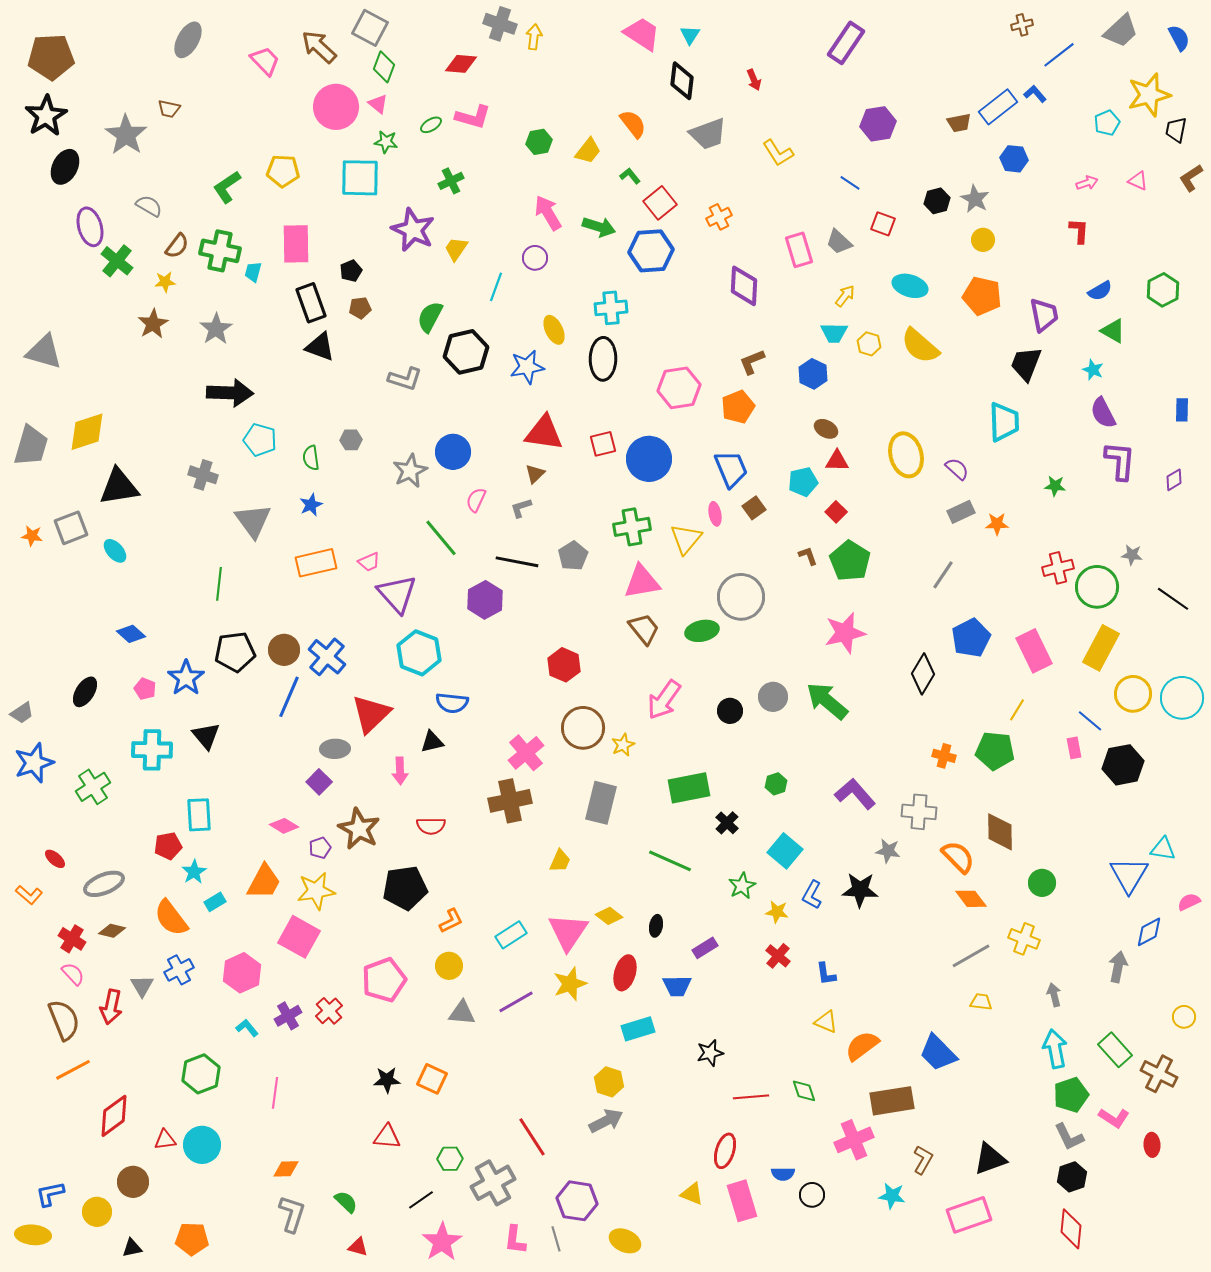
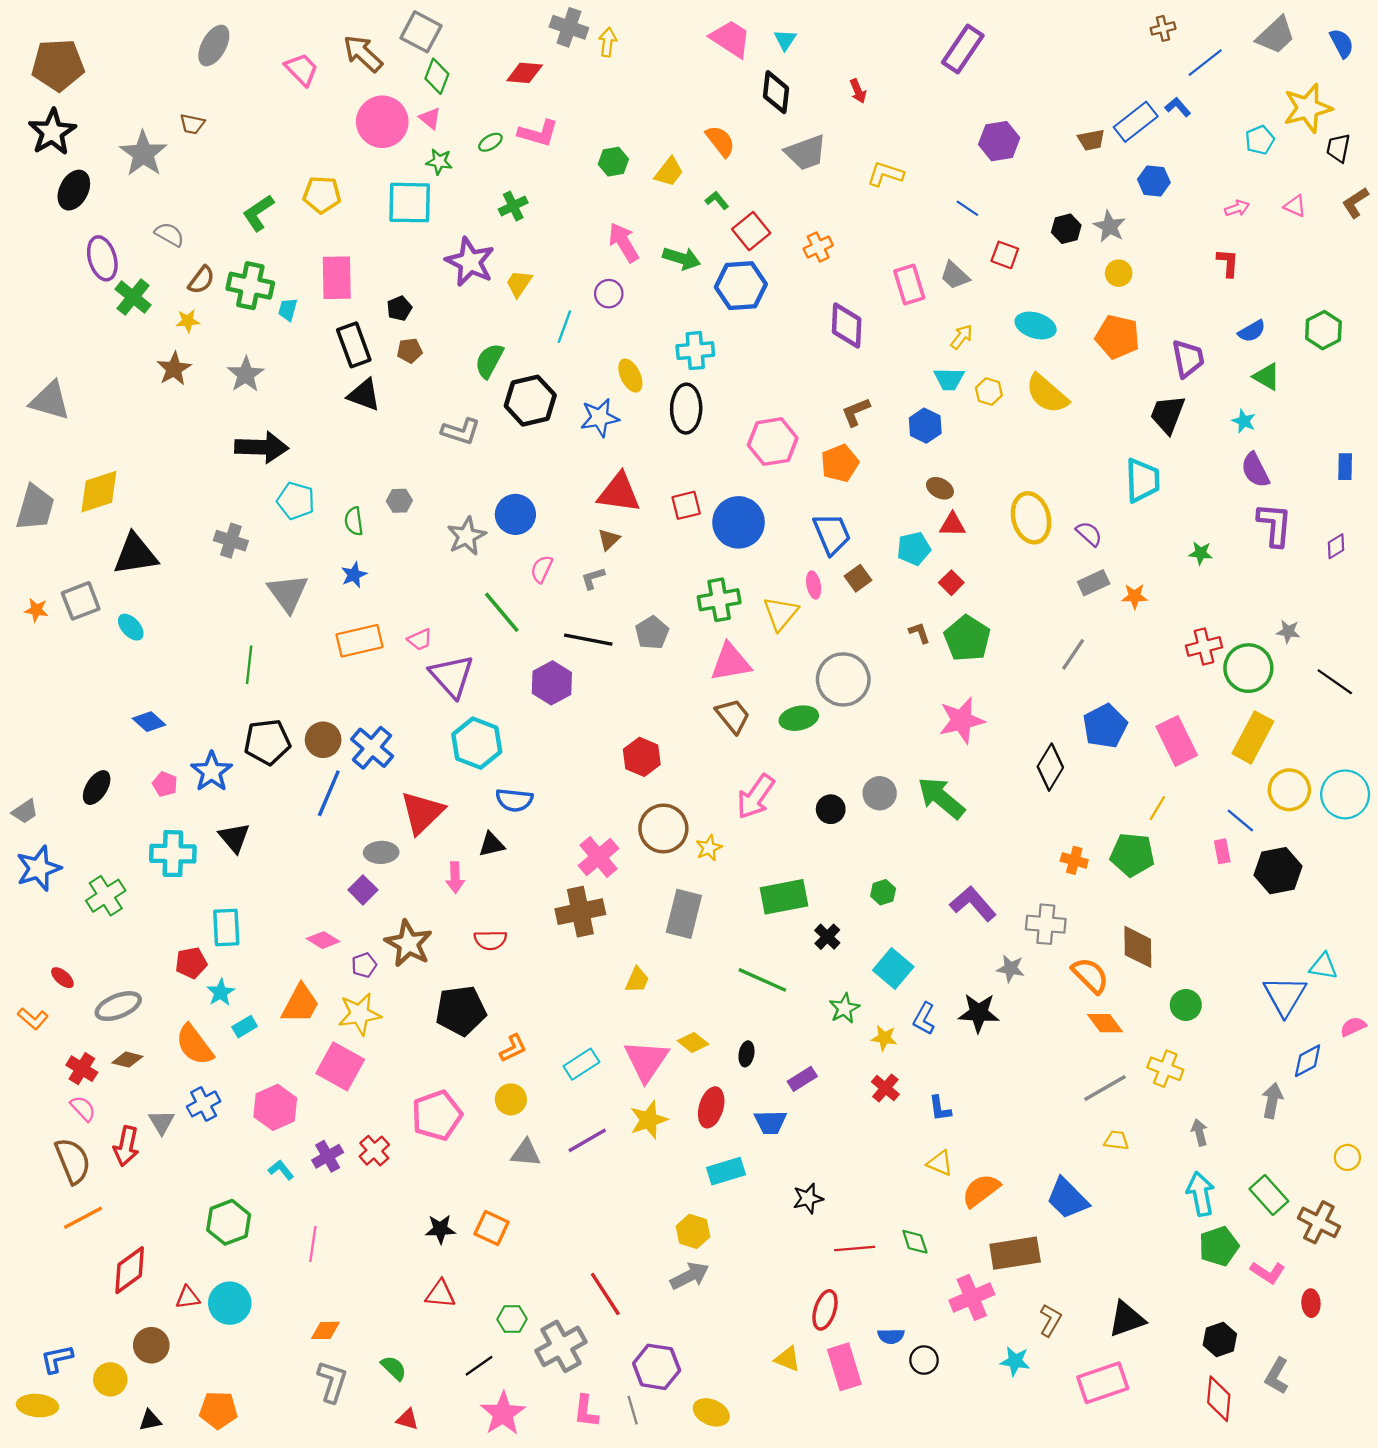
yellow L-shape: (778, 153) -> (885, 174), turned 140
gray L-shape: (1069, 1137) -> (1277, 1376), moved, turned 56

